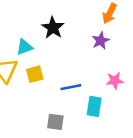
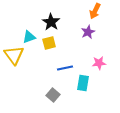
yellow square: (35, 74) -> (49, 43), moved
gray square: (55, 122) -> (53, 95), turned 32

